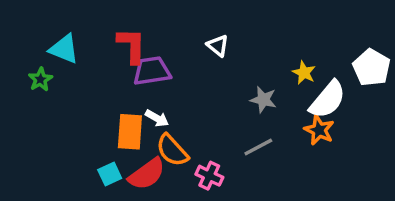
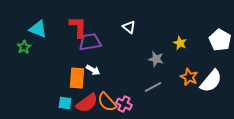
white semicircle: (328, 100) -> (211, 81), moved
orange semicircle: (172, 150) -> (107, 102), moved
cyan square: (110, 174) -> (65, 103), turned 32

